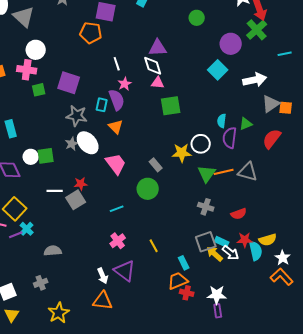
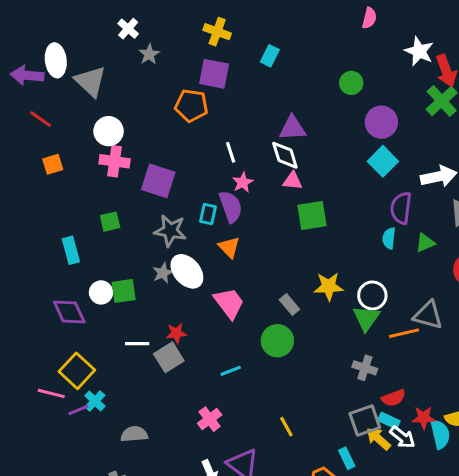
purple circle: (231, 44) -> (381, 122), moved
pink cross: (27, 70) -> (115, 161), moved
green square: (39, 90) -> (110, 222), moved
purple semicircle: (230, 138) -> (401, 208), moved
white circle: (201, 144) -> (372, 295), moved
orange line: (224, 172) -> (404, 333), moved
red semicircle: (239, 214) -> (393, 398), moved
pink cross: (118, 241) -> (210, 419), moved
cyan rectangle: (184, 263) -> (347, 458), moved

